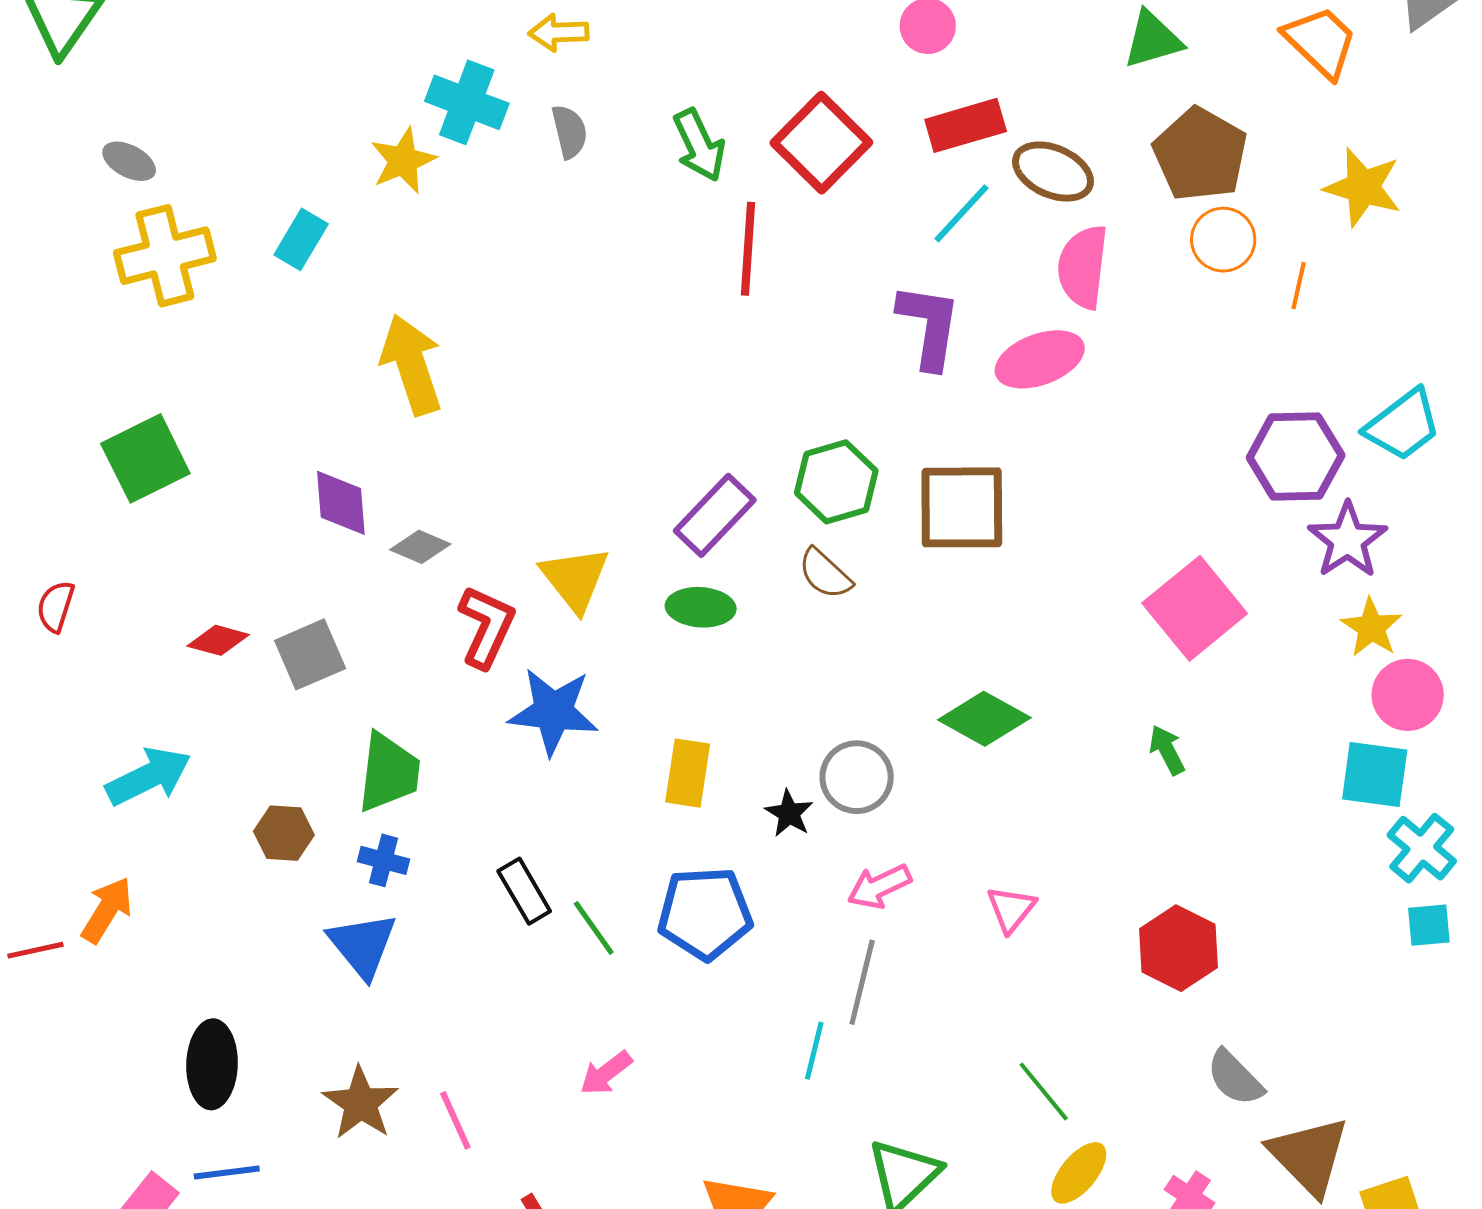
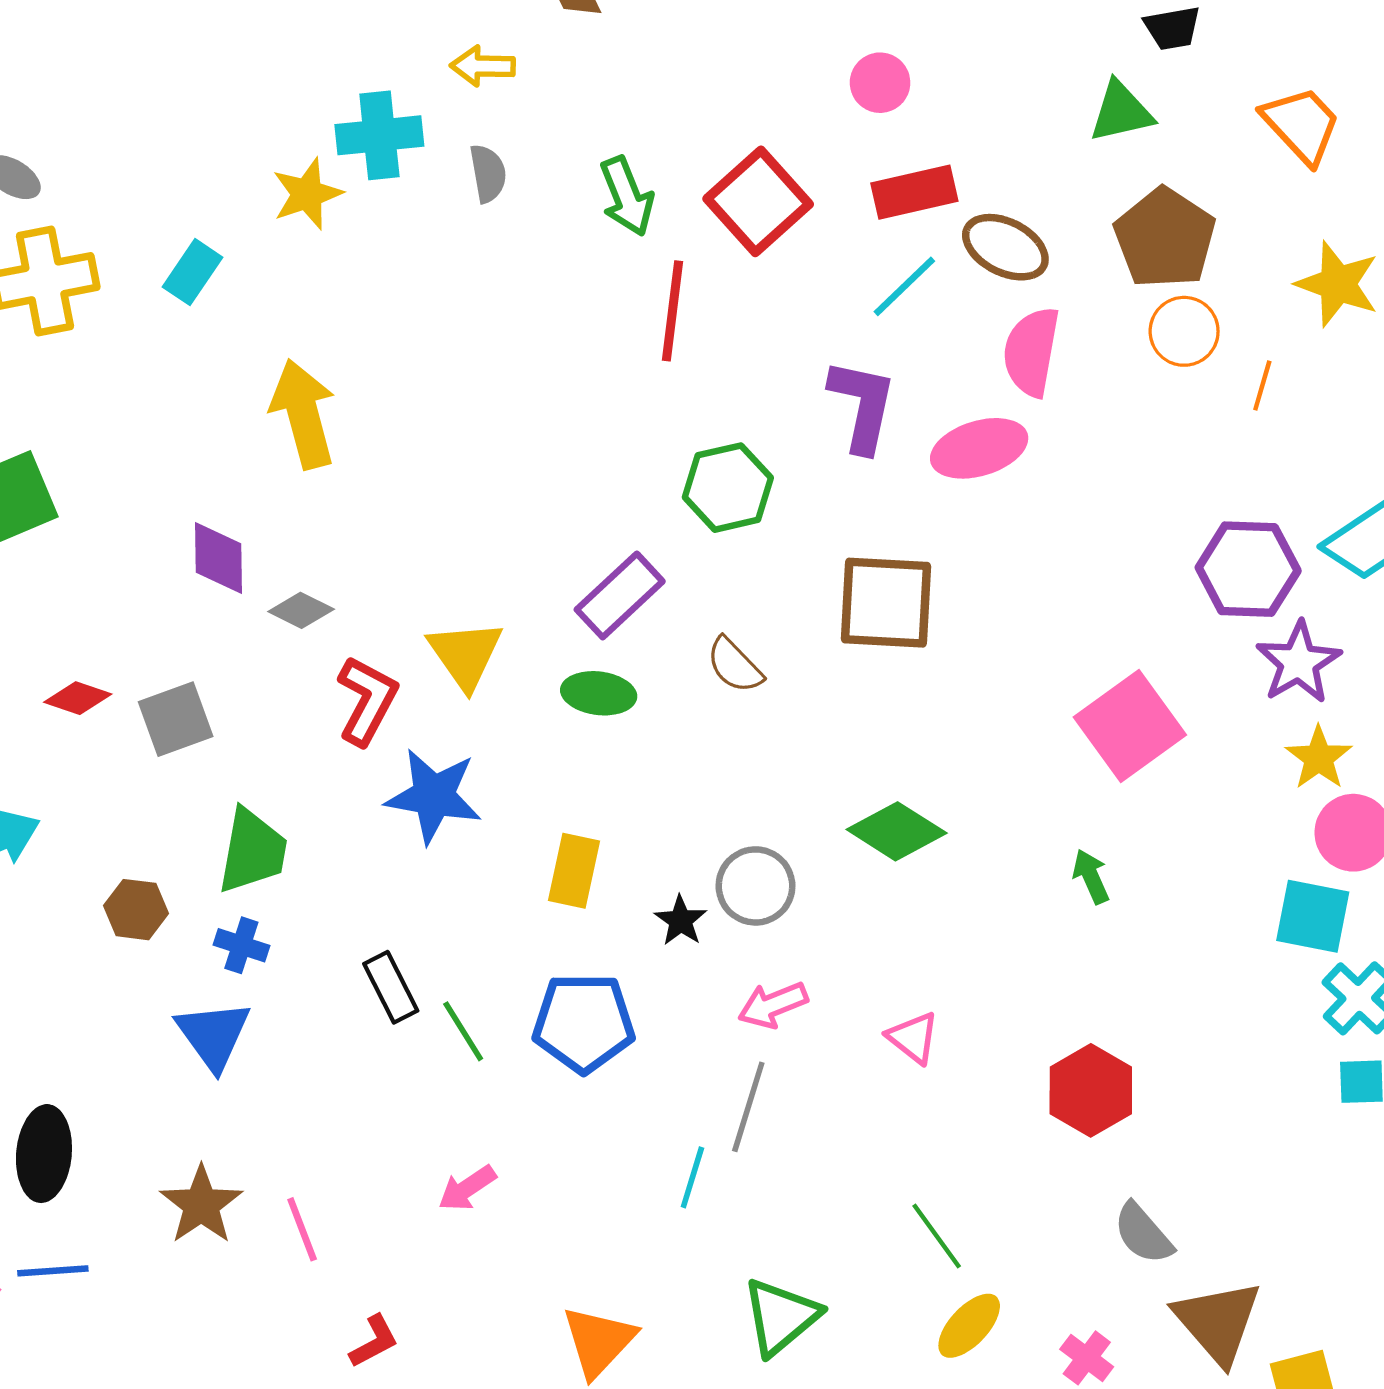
cyan cross: (467, 102) -> (379, 135), turned -30
green hexagon: (836, 482) -> (728, 488), moved
pink triangle: (1011, 909) -> (913, 1038), turned -34

